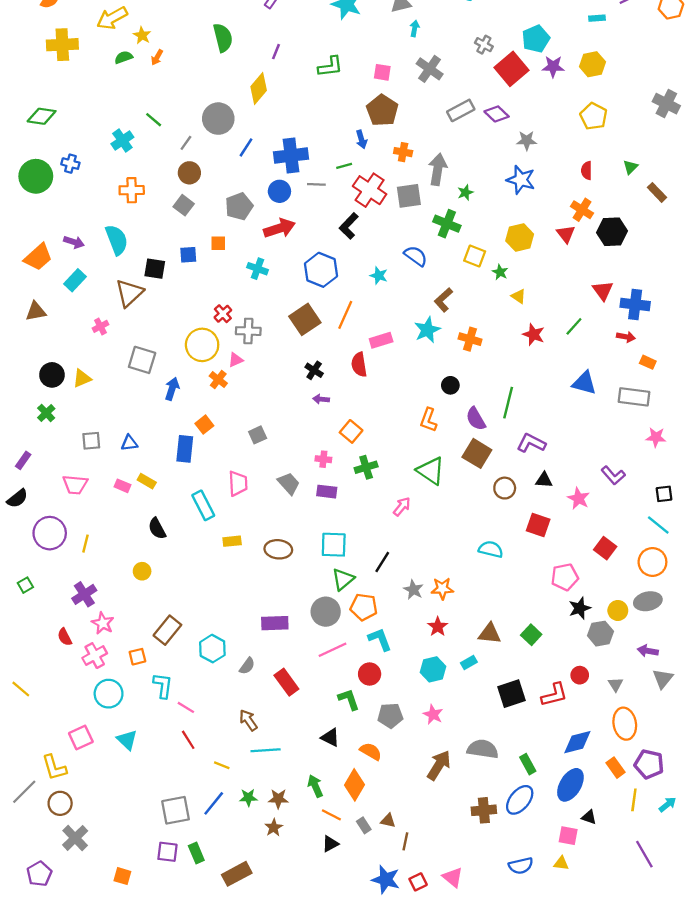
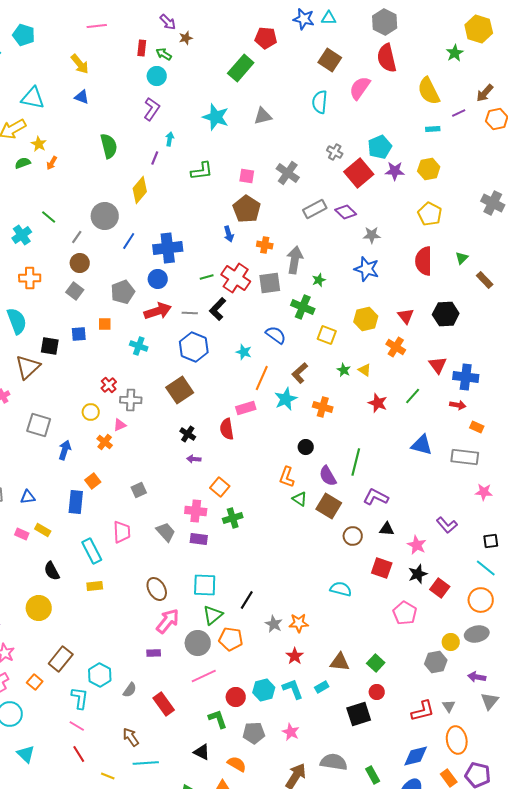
cyan arrow: (415, 28) -> (170, 139), moved
green line: (344, 166) -> (207, 277), moved
red semicircle: (587, 171) -> (424, 261), size x1.8
gray line: (316, 184) -> (190, 313), moved
orange cross: (582, 210) -> (396, 347), moved
green star: (500, 272) -> (344, 370), moved
orange line: (345, 315) -> (262, 378), moved
yellow circle: (202, 345) -> (91, 412), size x0.6
pink cross: (323, 459) -> (196, 511), size x1.5
green triangle: (431, 471) -> (300, 499), moved, size x0.6
pink arrow: (402, 507) -> (168, 621), moved, size x1.5
yellow rectangle: (232, 541) -> (95, 586), moved
brown ellipse: (278, 549) -> (157, 589), turned 55
yellow circle: (142, 571) -> (39, 608), size x1.6
pink pentagon: (565, 577) -> (405, 613), turned -30
black star: (580, 608) -> (418, 574), moved
purple rectangle: (275, 623) -> (154, 653), size x0.6
cyan L-shape: (380, 639) -> (293, 689), moved
orange square: (137, 657) -> (35, 682), turned -35
cyan hexagon: (433, 669) -> (264, 690), moved
red circle: (580, 675) -> (377, 692), moved
cyan L-shape: (163, 686) -> (80, 698), moved
red L-shape: (554, 695) -> (423, 711), moved

